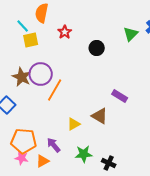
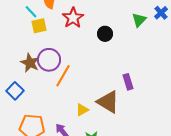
red star: (65, 32) -> (73, 18), size x1.5
purple rectangle: (120, 96) -> (128, 82), turned 42
brown triangle: (100, 116) -> (108, 102), size x1.4

